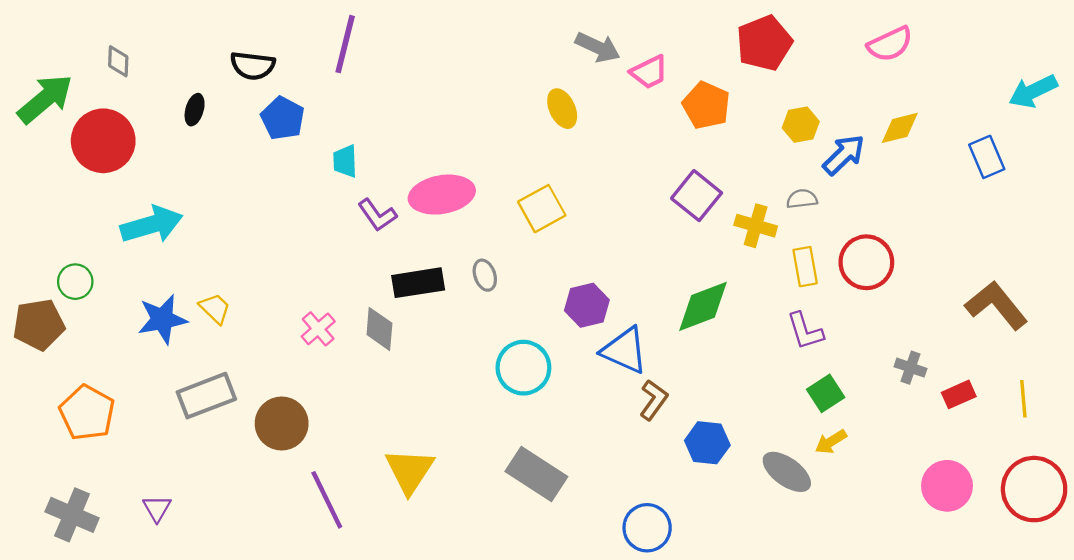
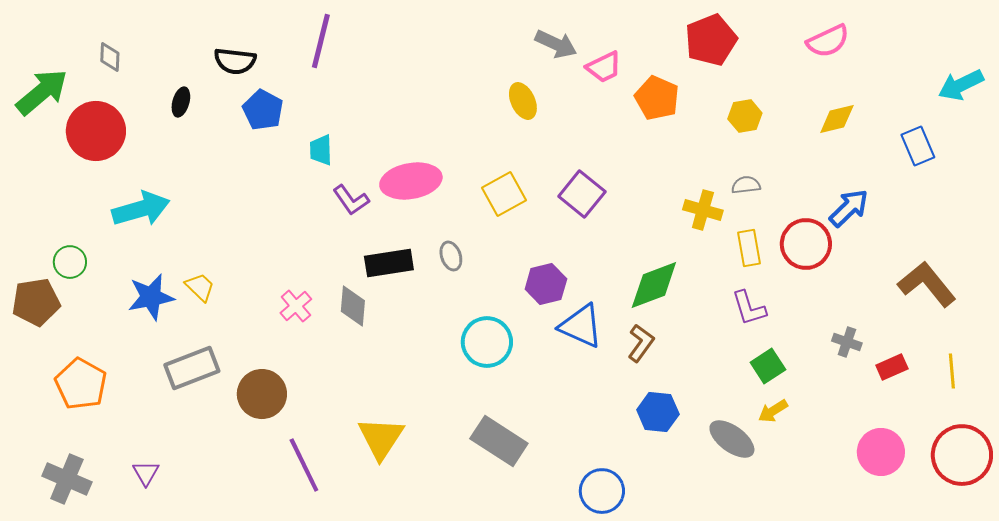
blue arrow: (844, 155) -> (849, 208), moved
purple square: (697, 196) -> (582, 194), moved
brown L-shape: (654, 400) -> (641, 343), moved

